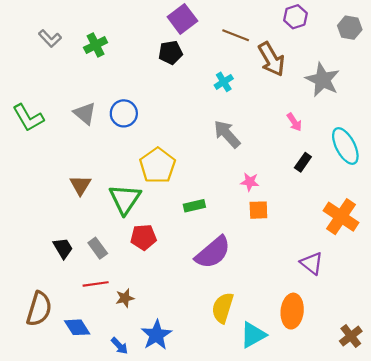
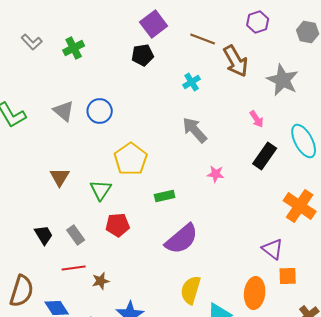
black rectangle: (303, 162) -> (265, 156), size x1.5
green triangle: (125, 199) -> (101, 190), size x0.7
orange square: (258, 210) -> (288, 276), moved

